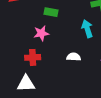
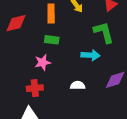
cyan arrow: (87, 29) -> (90, 55), turned 114

